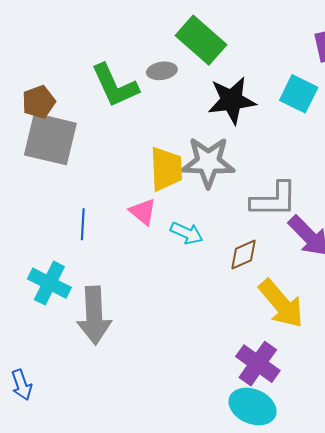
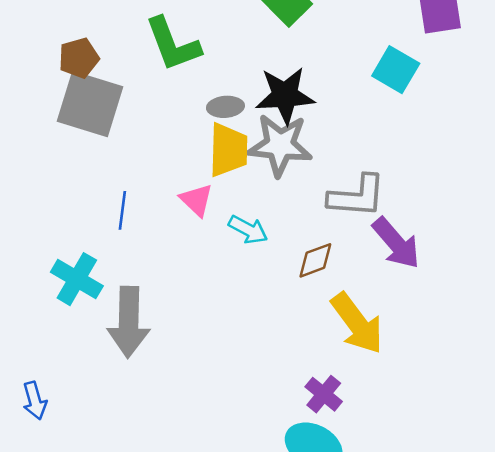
gray ellipse: (162, 71) -> (225, 107), moved
black star: (232, 100) -> (285, 95), moved
purple cross: (258, 364) -> (324, 394), size x0.7

